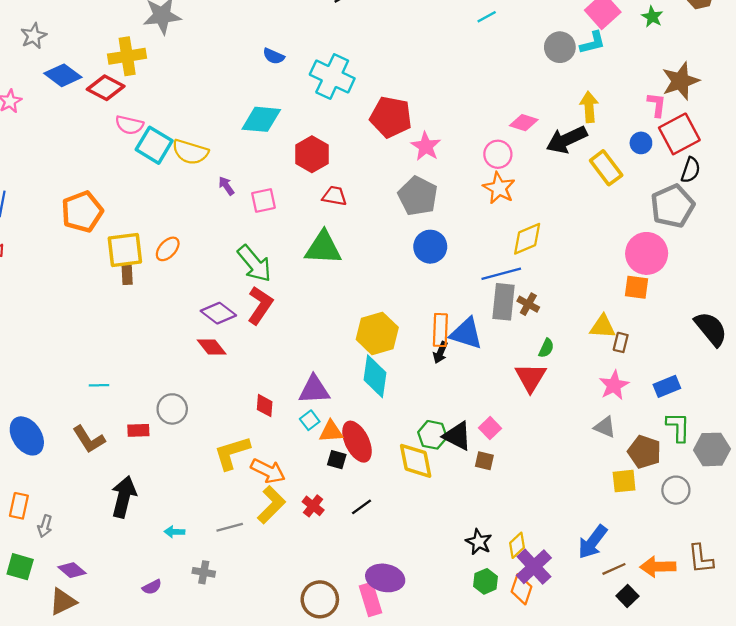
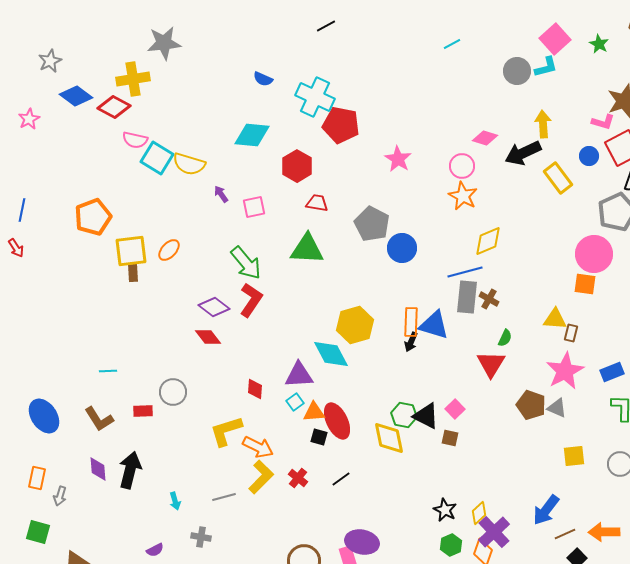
pink L-shape: (657, 105) -> (603, 122), turned 100
red pentagon: (391, 117) -> (341, 125), moved
gray pentagon: (418, 196) -> (372, 224), moved
cyan diamond: (375, 376) -> (331, 354), moved, turned -36
pink star: (614, 385) -> (565, 371), size x1.4
brown pentagon: (644, 452) -> (531, 405), moved
cyan arrow: (174, 532) -> (175, 501), turned -108
purple diamond: (72, 570) -> (98, 469), moved, turned 45

